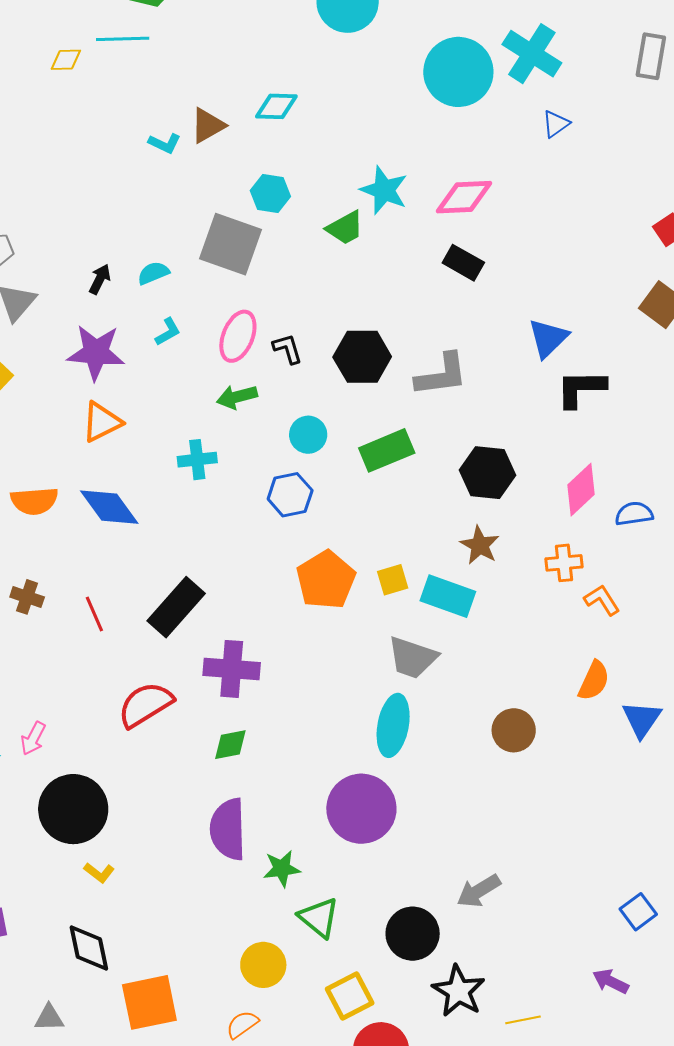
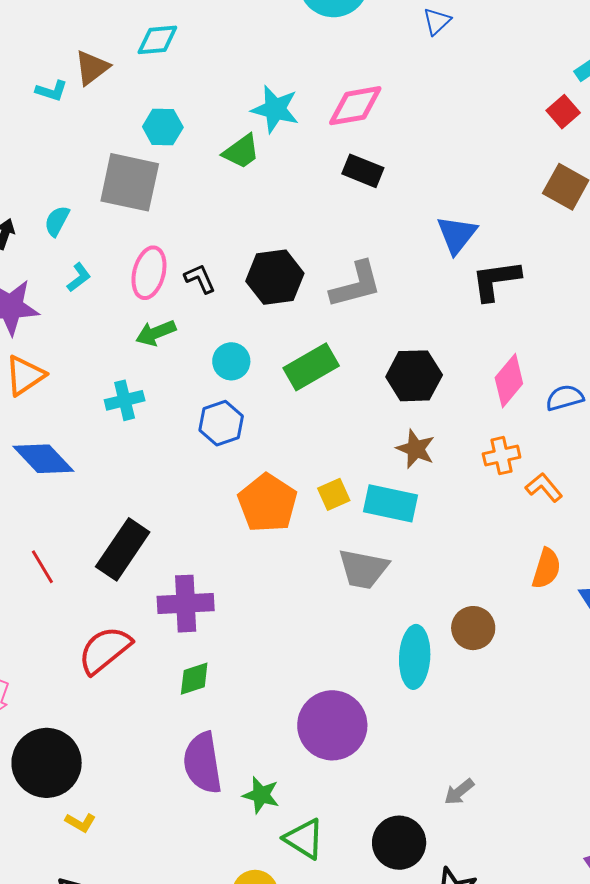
cyan semicircle: (153, 273) -> (57, 221), turned -32
cyan ellipse: (393, 725) -> (415, 657), moved
green star: (282, 869) -> (261, 795), turned 30
gray arrow: (479, 891) -> (459, 792), size x0.7

